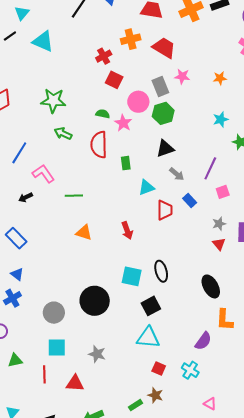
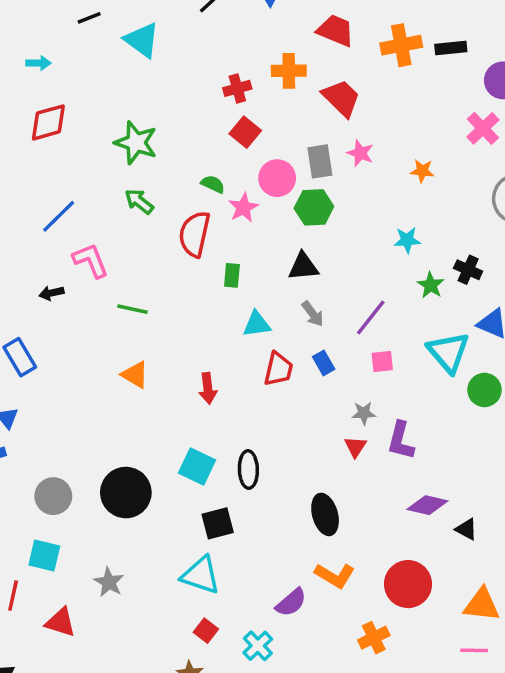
orange L-shape: (225, 320) -> (335, 576), turned -75

